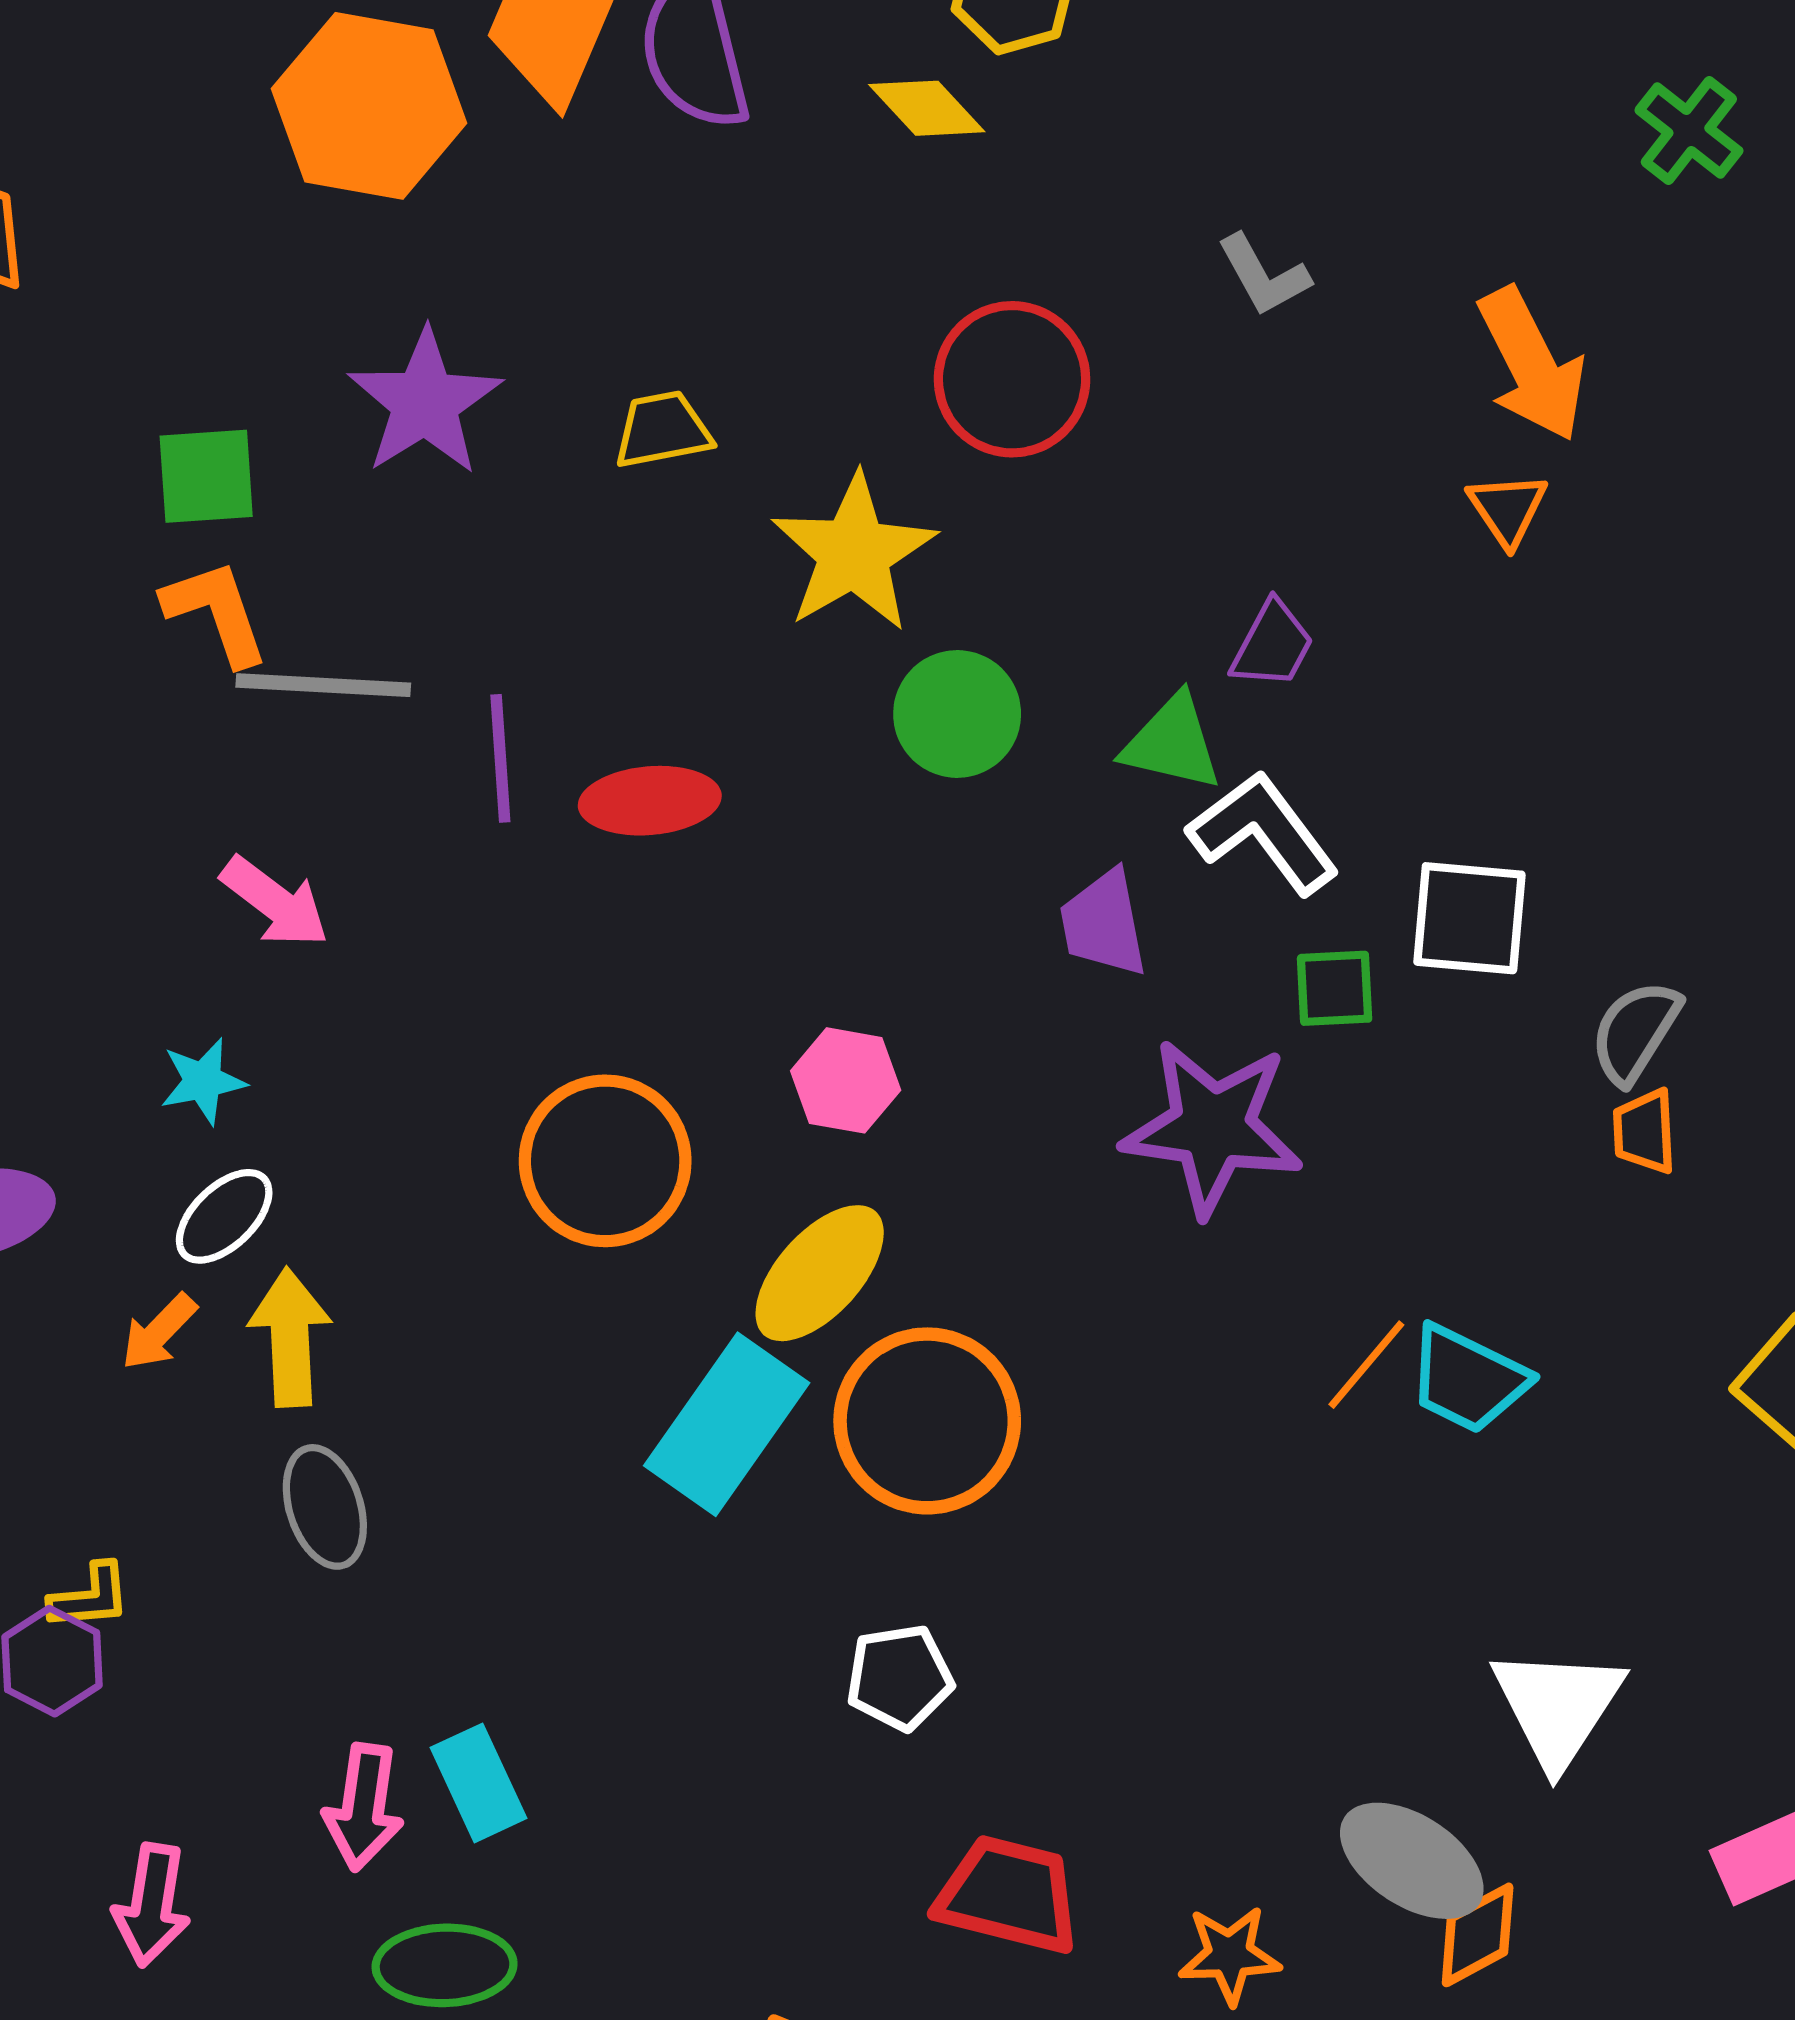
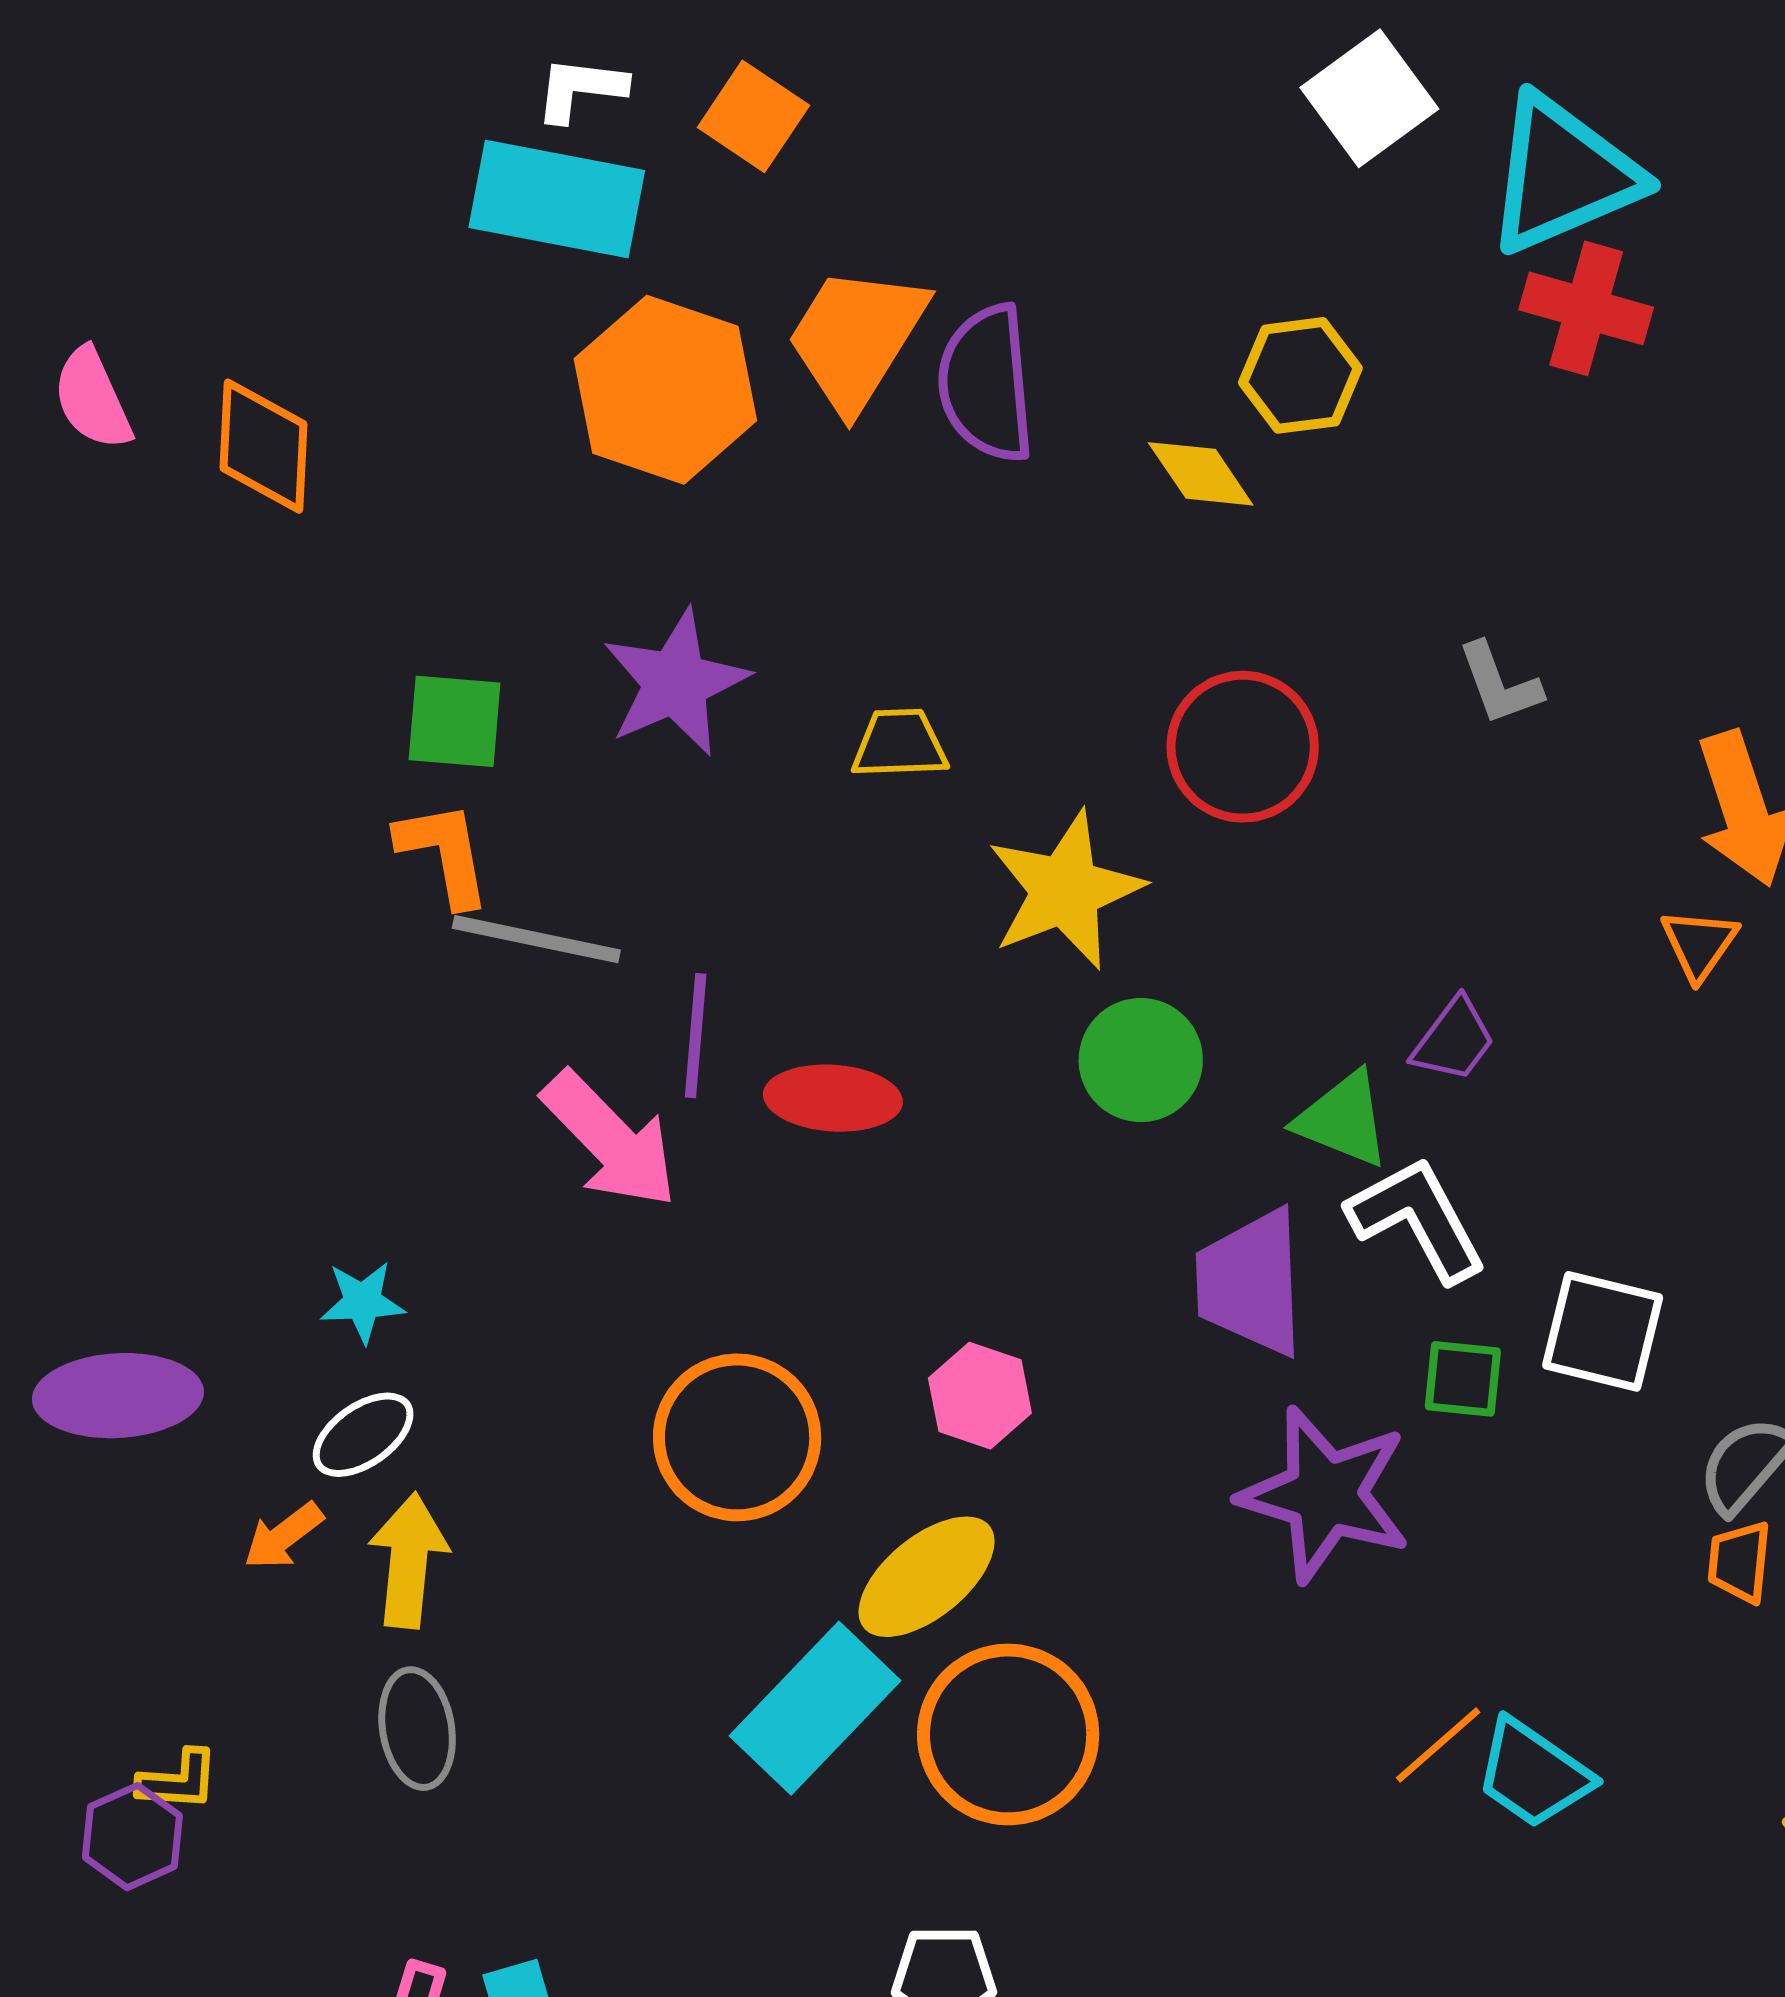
pink arrow: (275, 902) -> (610, 1140), moved, size x1.4
purple trapezoid: (1103, 923) -> (1251, 1283), size x1.4

